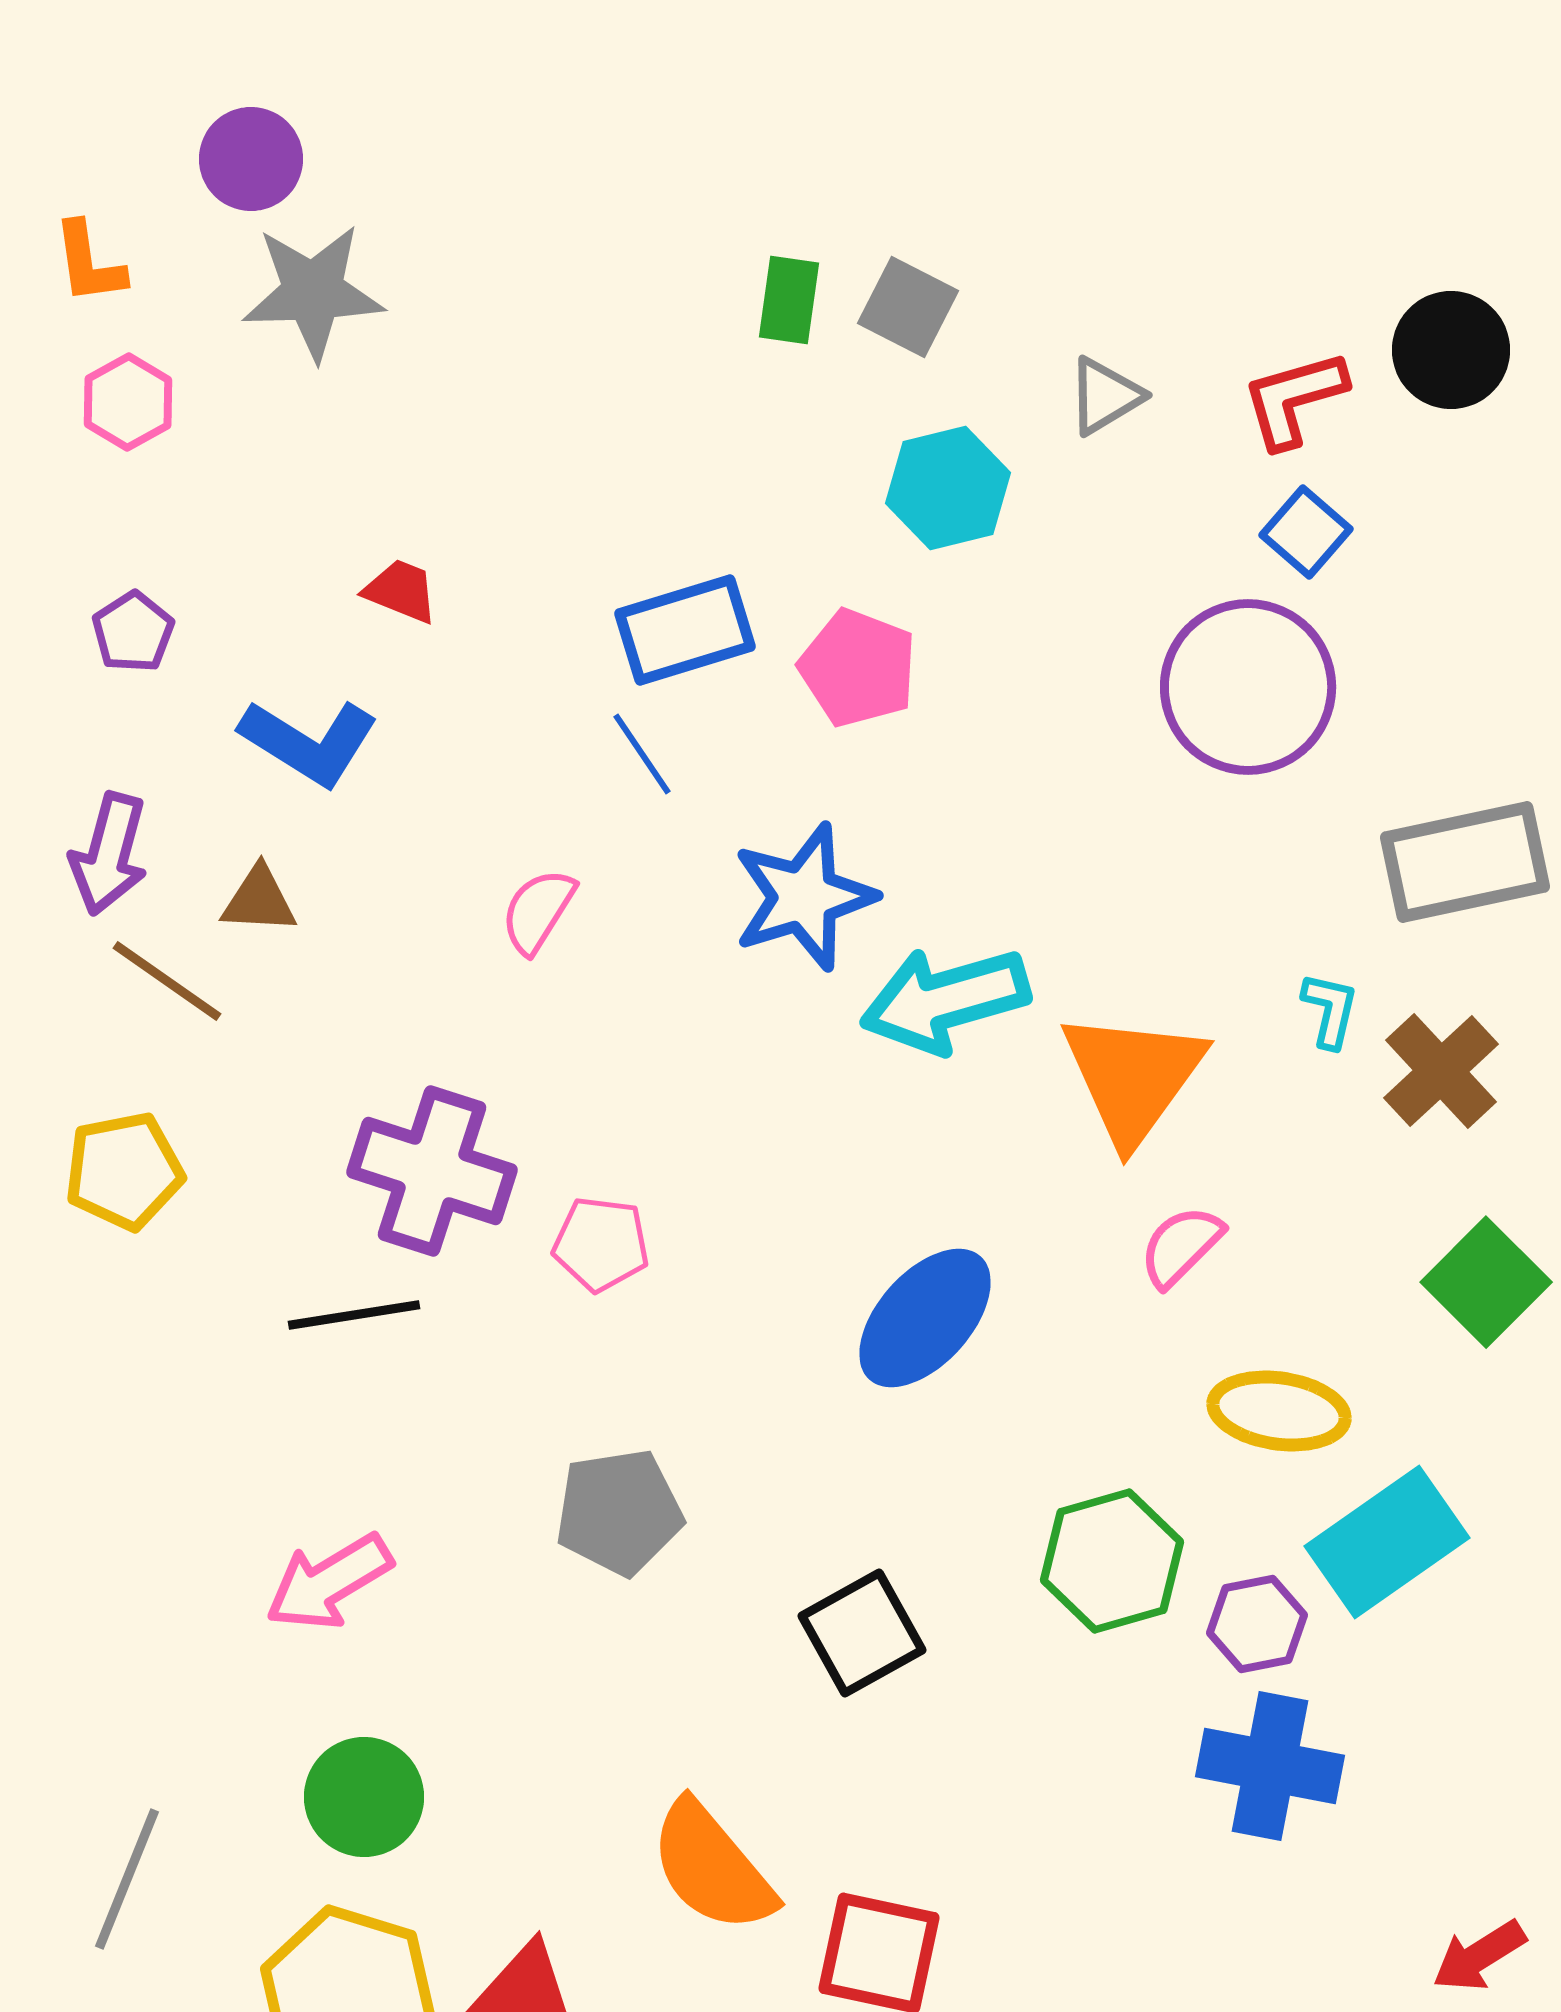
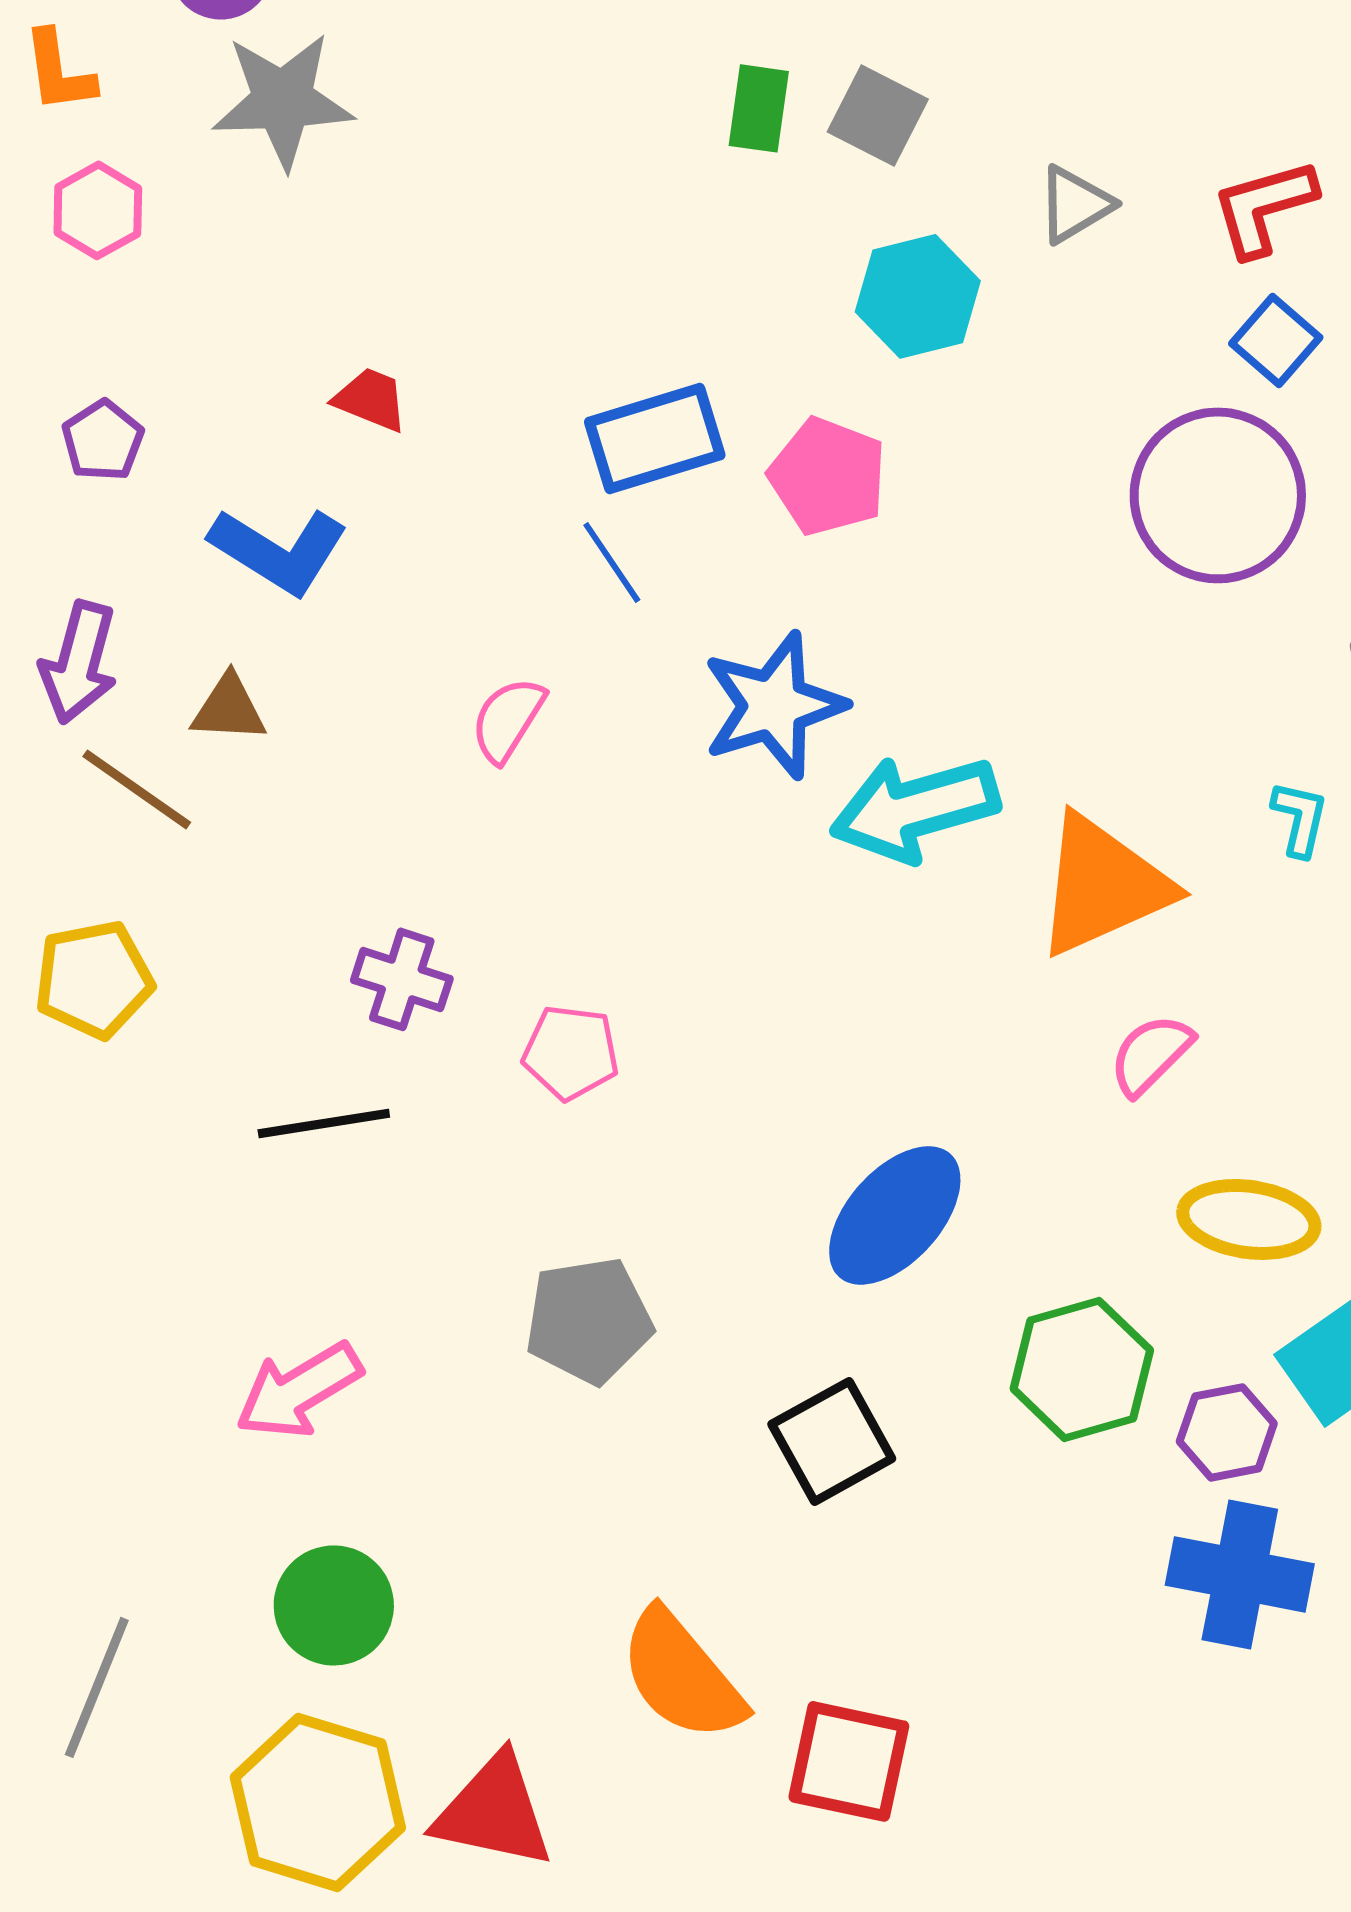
orange triangle: (1133, 1077) -> (1103, 885), turned 30
purple cross: (432, 1171) -> (402, 979), size x0.6
blue ellipse: (925, 1318) -> (895, 1215), moved

